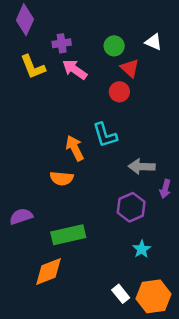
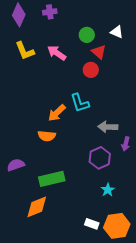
purple cross: (62, 43) -> (50, 12), moved
orange arrow: (75, 148) -> (57, 113), turned -108
white rectangle: (121, 294) -> (92, 224), turned -32

